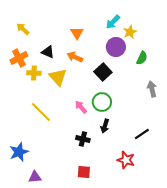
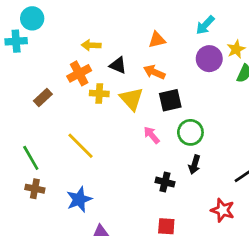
yellow arrow: (23, 29) -> (91, 45), moved, turned -40
yellow star: (130, 32) -> (236, 49), moved
orange triangle: (77, 33) -> (157, 40), turned 48
black square: (103, 72) -> (170, 100), moved, turned 30
pink arrow: (81, 107) -> (152, 135), moved
yellow line: (41, 112) -> (80, 146), moved

